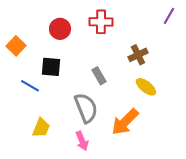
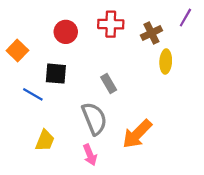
brown cross: (138, 55) -> (151, 33), moved
yellow ellipse: (146, 87) -> (166, 61), moved, turned 55

